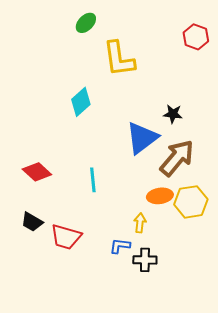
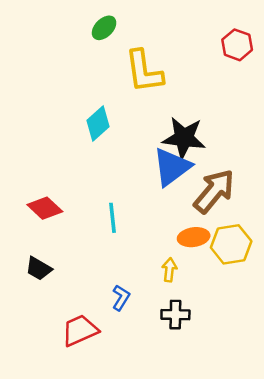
black star: (173, 114) -> (184, 138), moved, size x1.8
red trapezoid: (66, 237) -> (80, 330), moved, turned 140
blue L-shape: (120, 246) -> (121, 298), moved, turned 115

